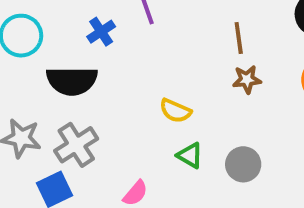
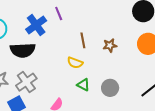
blue cross: (101, 32) -> (36, 25), size x1.5
brown line: (239, 38) -> (83, 40), moved

